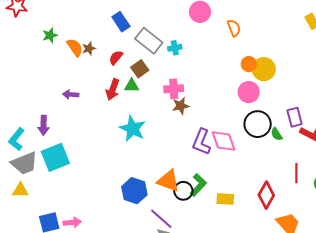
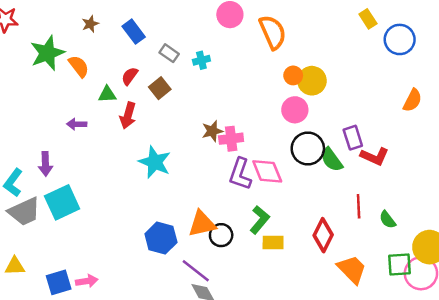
orange semicircle: (234, 28) -> (273, 32), size x1.6
green star: (50, 35) -> (47, 53), size x1.8
gray rectangle: (149, 41) -> (169, 53), size x0.6
brown star: (89, 48) -> (90, 24), moved
green triangle: (132, 86) -> (107, 94), moved
pink cross: (174, 89) -> (231, 139), moved
green semicircle: (277, 134) -> (332, 160), size x1.5
orange triangle: (168, 181) -> (202, 224), turned -30
green L-shape: (198, 185) -> (260, 220), moved
yellow triangle: (20, 190) -> (15, 266), moved

